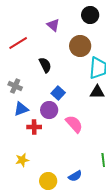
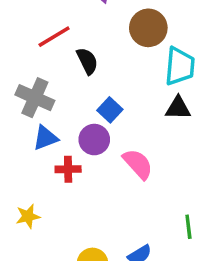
red line: (18, 43) -> (54, 37), moved
gray cross: (15, 86) -> (35, 98), size x1.5
yellow star: (22, 160) -> (28, 216), moved

